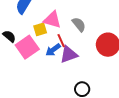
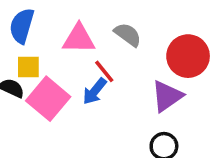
yellow square: (40, 29) -> (28, 67), moved, turned 32
purple triangle: (69, 55) -> (167, 96), moved

